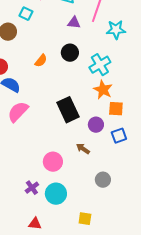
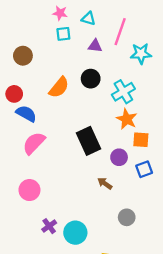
cyan square: (26, 14) -> (63, 34), moved, turned -32
orange semicircle: (41, 61) -> (59, 87), size x1.5
pink circle: (53, 162) -> (29, 190), moved

